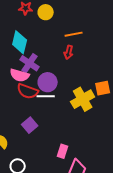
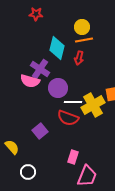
yellow circle: (46, 12) -> (82, 27), moved
cyan diamond: (20, 42) -> (57, 48), moved
red semicircle: (28, 91) -> (68, 118), moved
white line: (46, 96) -> (73, 102), moved

